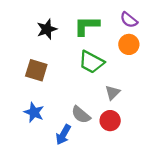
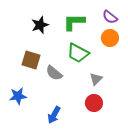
blue star: (34, 112) -> (18, 96), moved, turned -30
gray semicircle: (81, 115) -> (54, 73), moved

